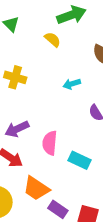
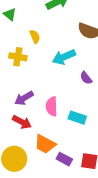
yellow semicircle: (53, 39) -> (35, 37), moved, turned 32
cyan arrow: (72, 84) -> (64, 57), size x1.6

